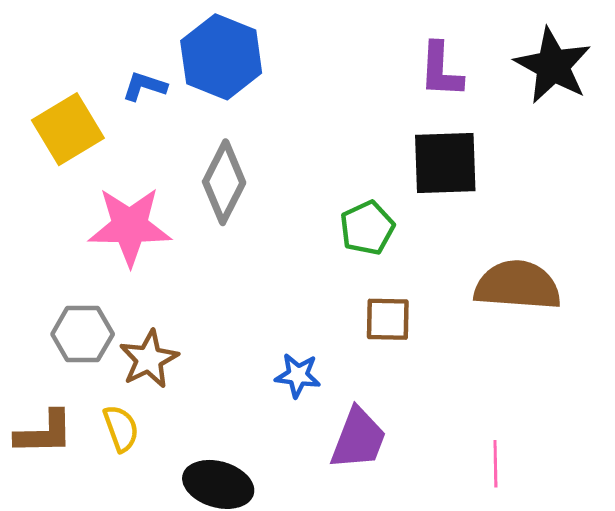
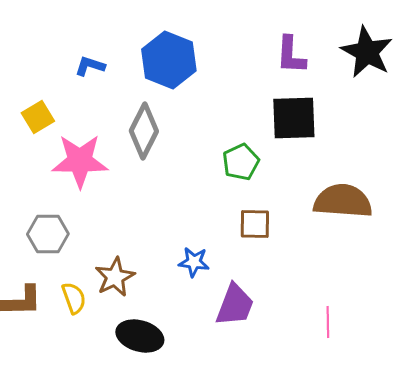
blue hexagon: (221, 57) -> (169, 60), moved
yellow square: (68, 129) -> (38, 117), moved, size x0.7
brown star: (149, 359) -> (115, 277), moved

